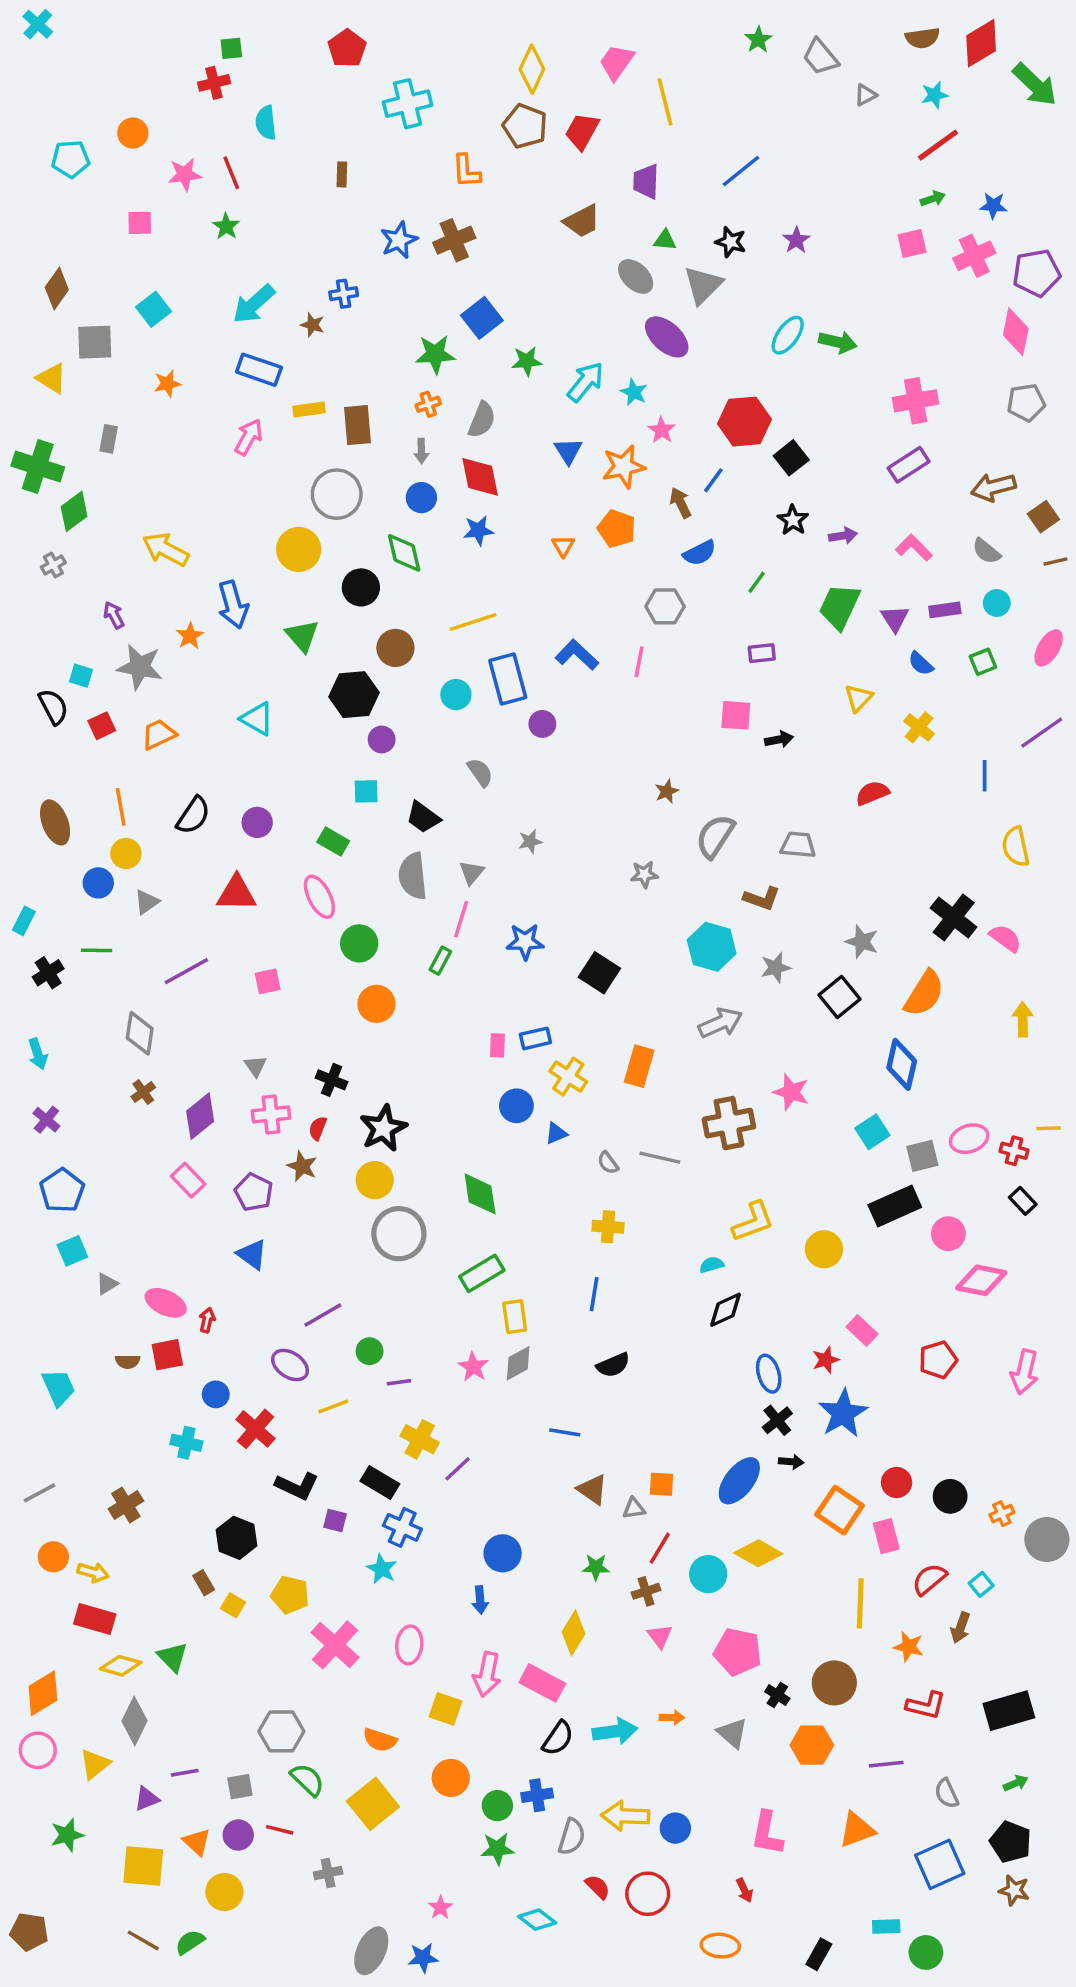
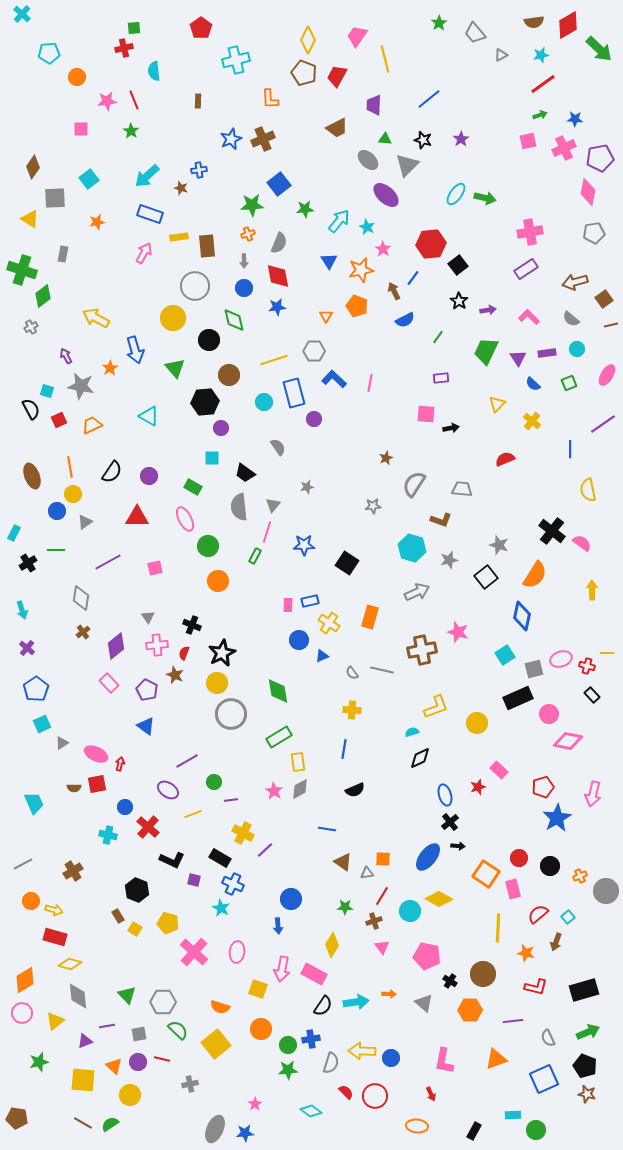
cyan pentagon: (71, 159) -> (49, 53), moved
gray hexagon: (665, 606) -> (314, 351), moved
blue star: (843, 1413) -> (557, 818), moved
green triangle: (173, 1657) -> (127, 995), moved
gray diamond: (135, 1721) -> (78, 996), turned -32
green arrow: (1016, 1783) -> (588, 1032), size x1.6

